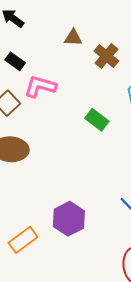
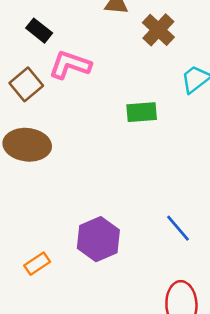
green rectangle: (97, 120) -> (142, 112), turned -45
orange rectangle: (23, 240) -> (37, 264), size x0.7

